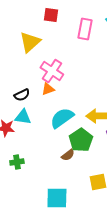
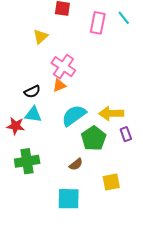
yellow triangle: (30, 42) -> (41, 36), size x0.7
brown semicircle: (68, 155) -> (76, 164), moved
green cross: (17, 162) -> (27, 161), size x1.6

